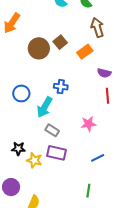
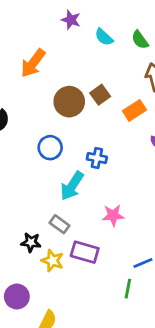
blue circle: (21, 93) -> (50, 148), moved
pink star: (89, 124) -> (113, 215), moved
gray rectangle: (52, 130) -> (59, 224), moved
green line: (88, 191) -> (128, 289), moved

